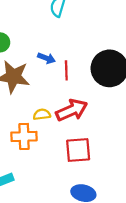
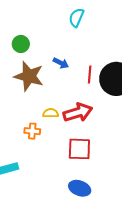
red line: (66, 70) -> (90, 75), moved
orange cross: (24, 136) -> (32, 131), size x0.7

